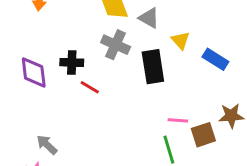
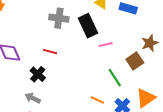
black cross: (72, 62) -> (38, 74), moved, turned -35
pink line: (178, 120) -> (106, 45), moved

